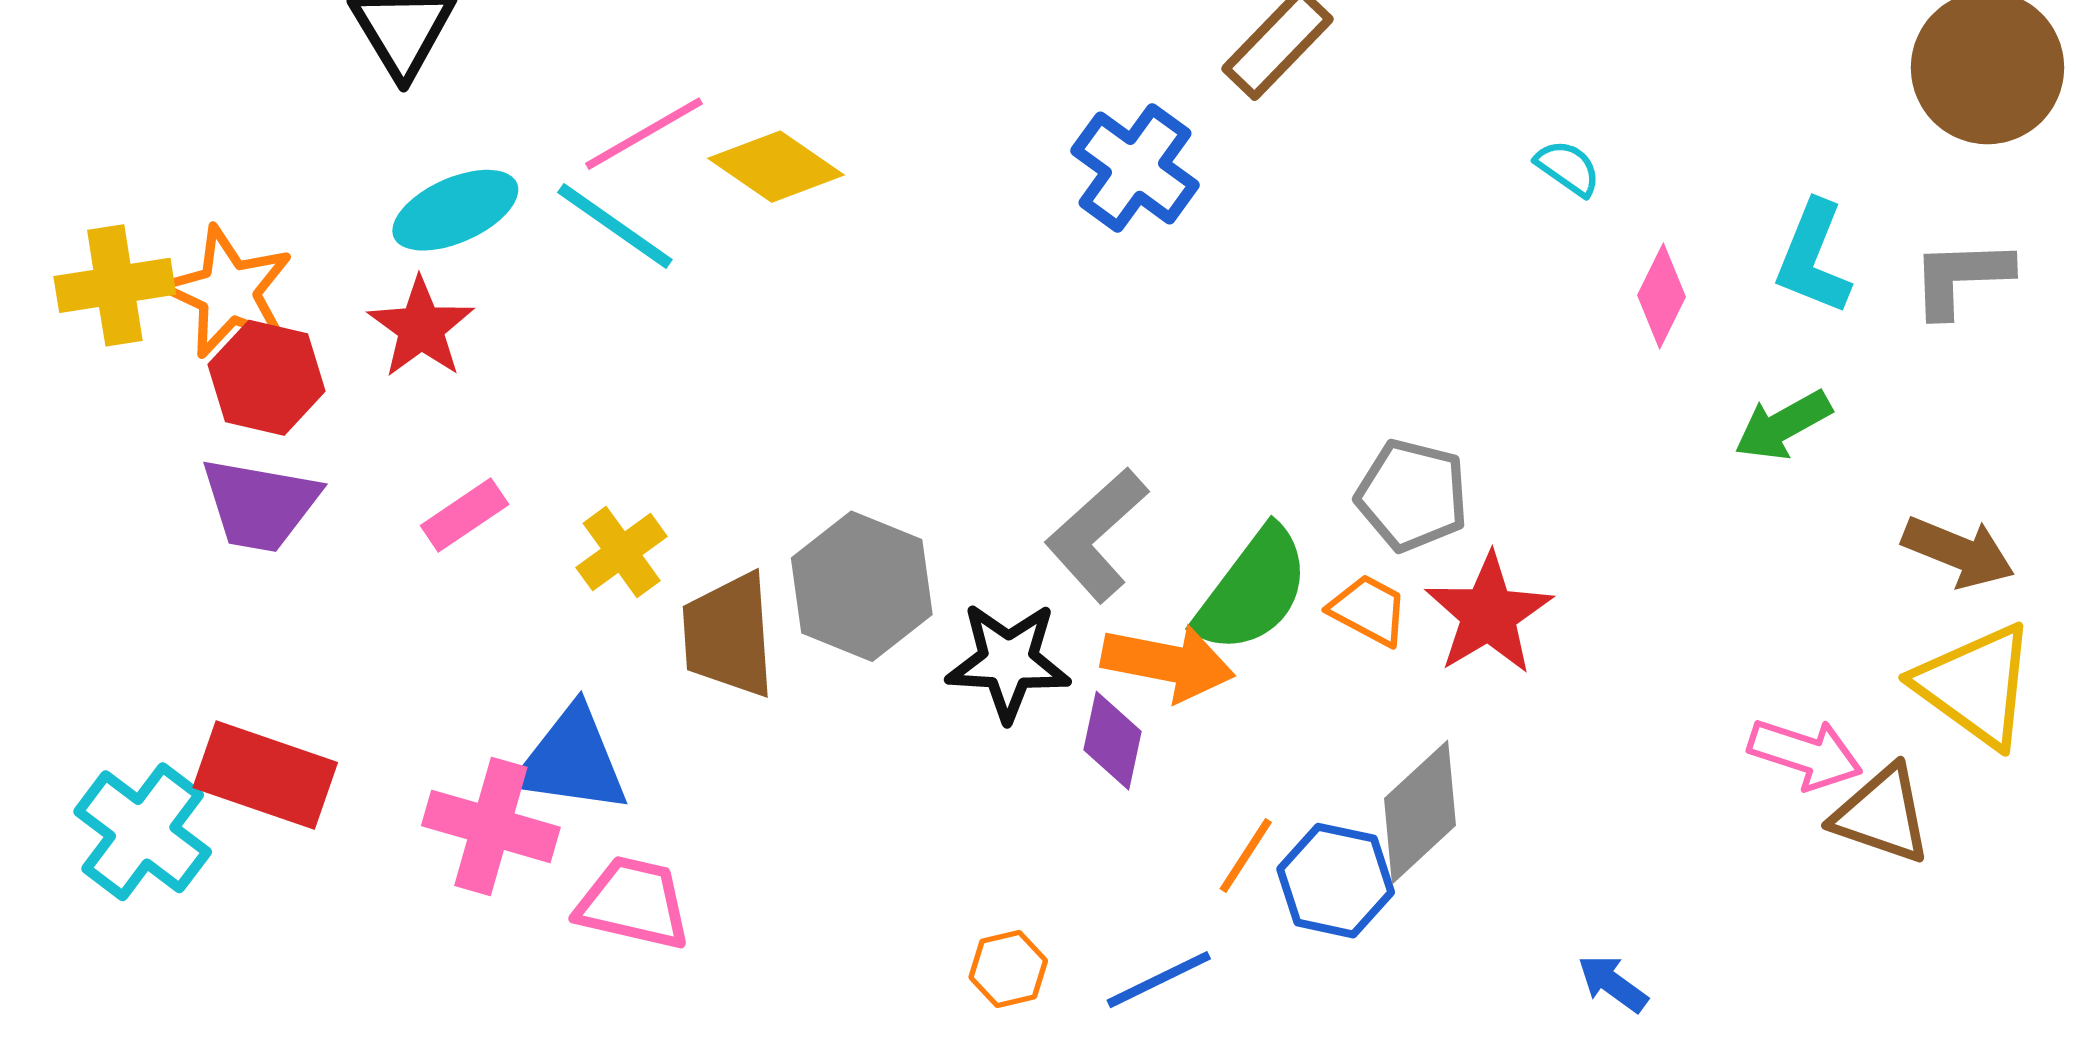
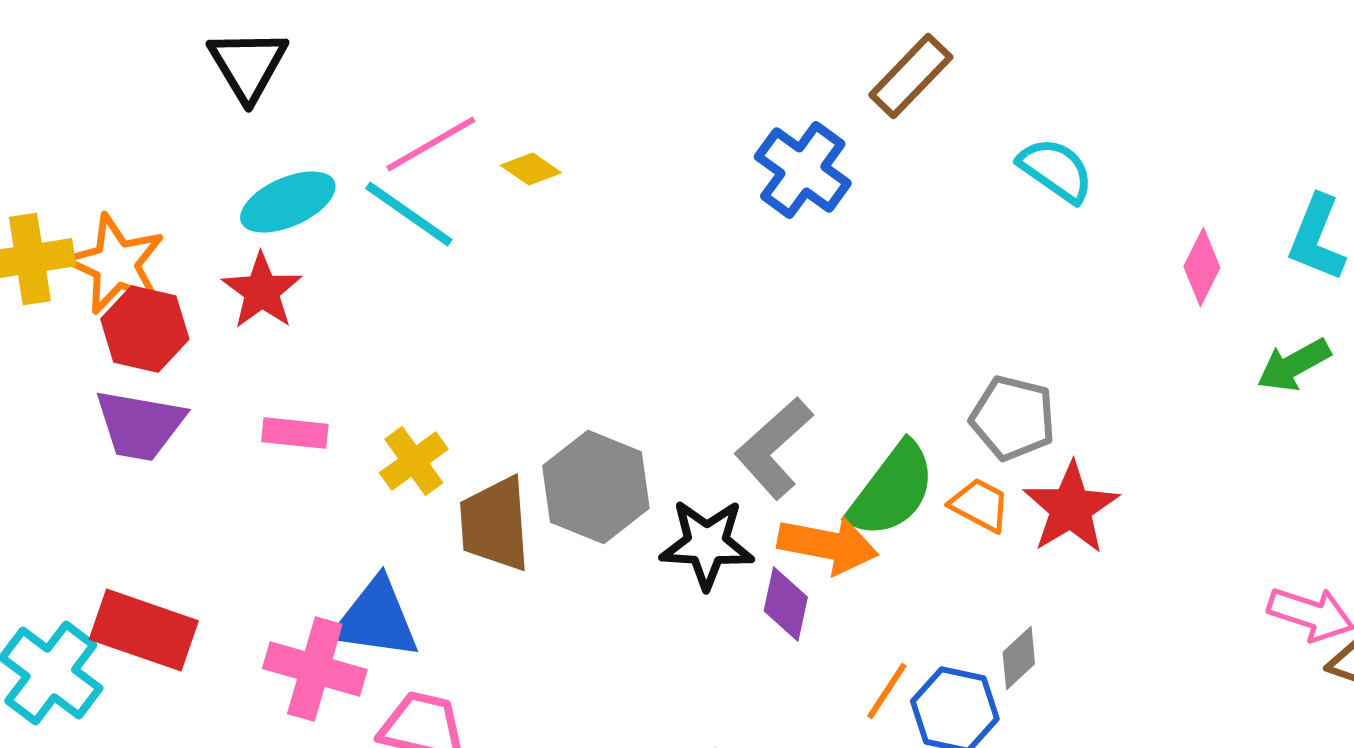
yellow diamond: (776, 167) -> (531, 169), size x0.6
cyan semicircle: (1568, 168) -> (1056, 170), moved, size x1.5
pink rectangle: (465, 515) -> (295, 433), turned 40
gray diamond: (1420, 812) -> (1019, 658), size x0.6

